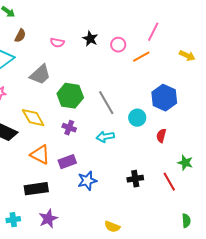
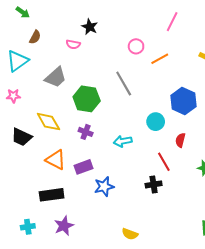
pink line: (153, 32) -> (172, 22), moved
black star: (90, 39) -> (90, 27), moved
gray line: (106, 103) -> (124, 83), moved
red line: (169, 182) -> (164, 162), moved

